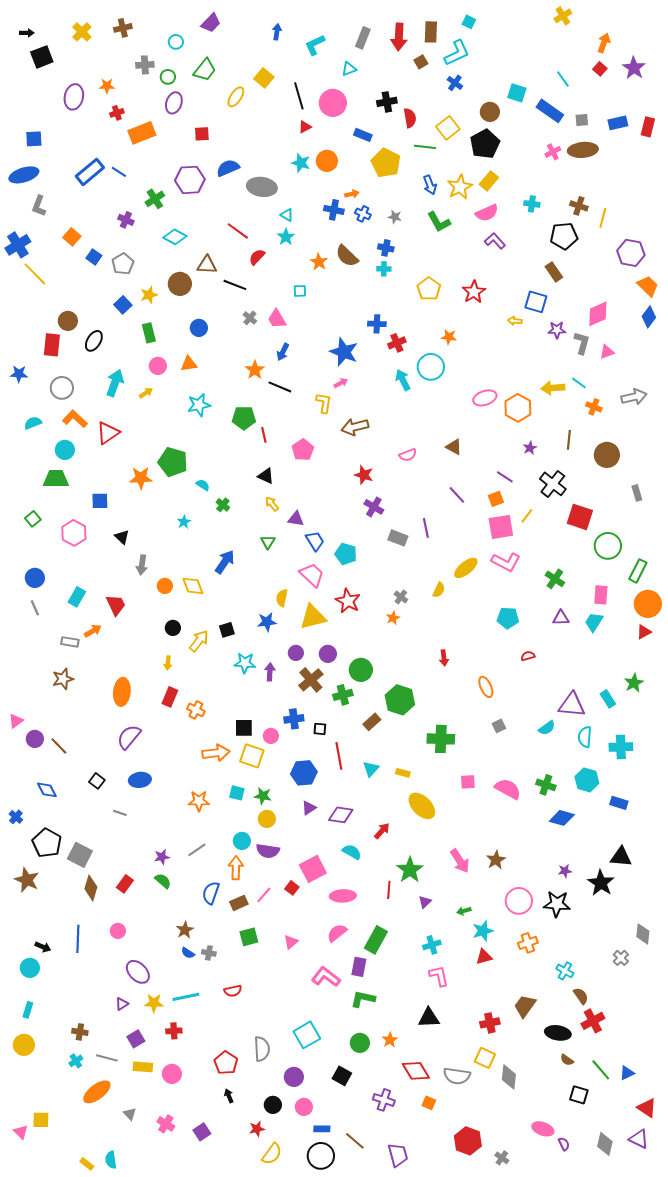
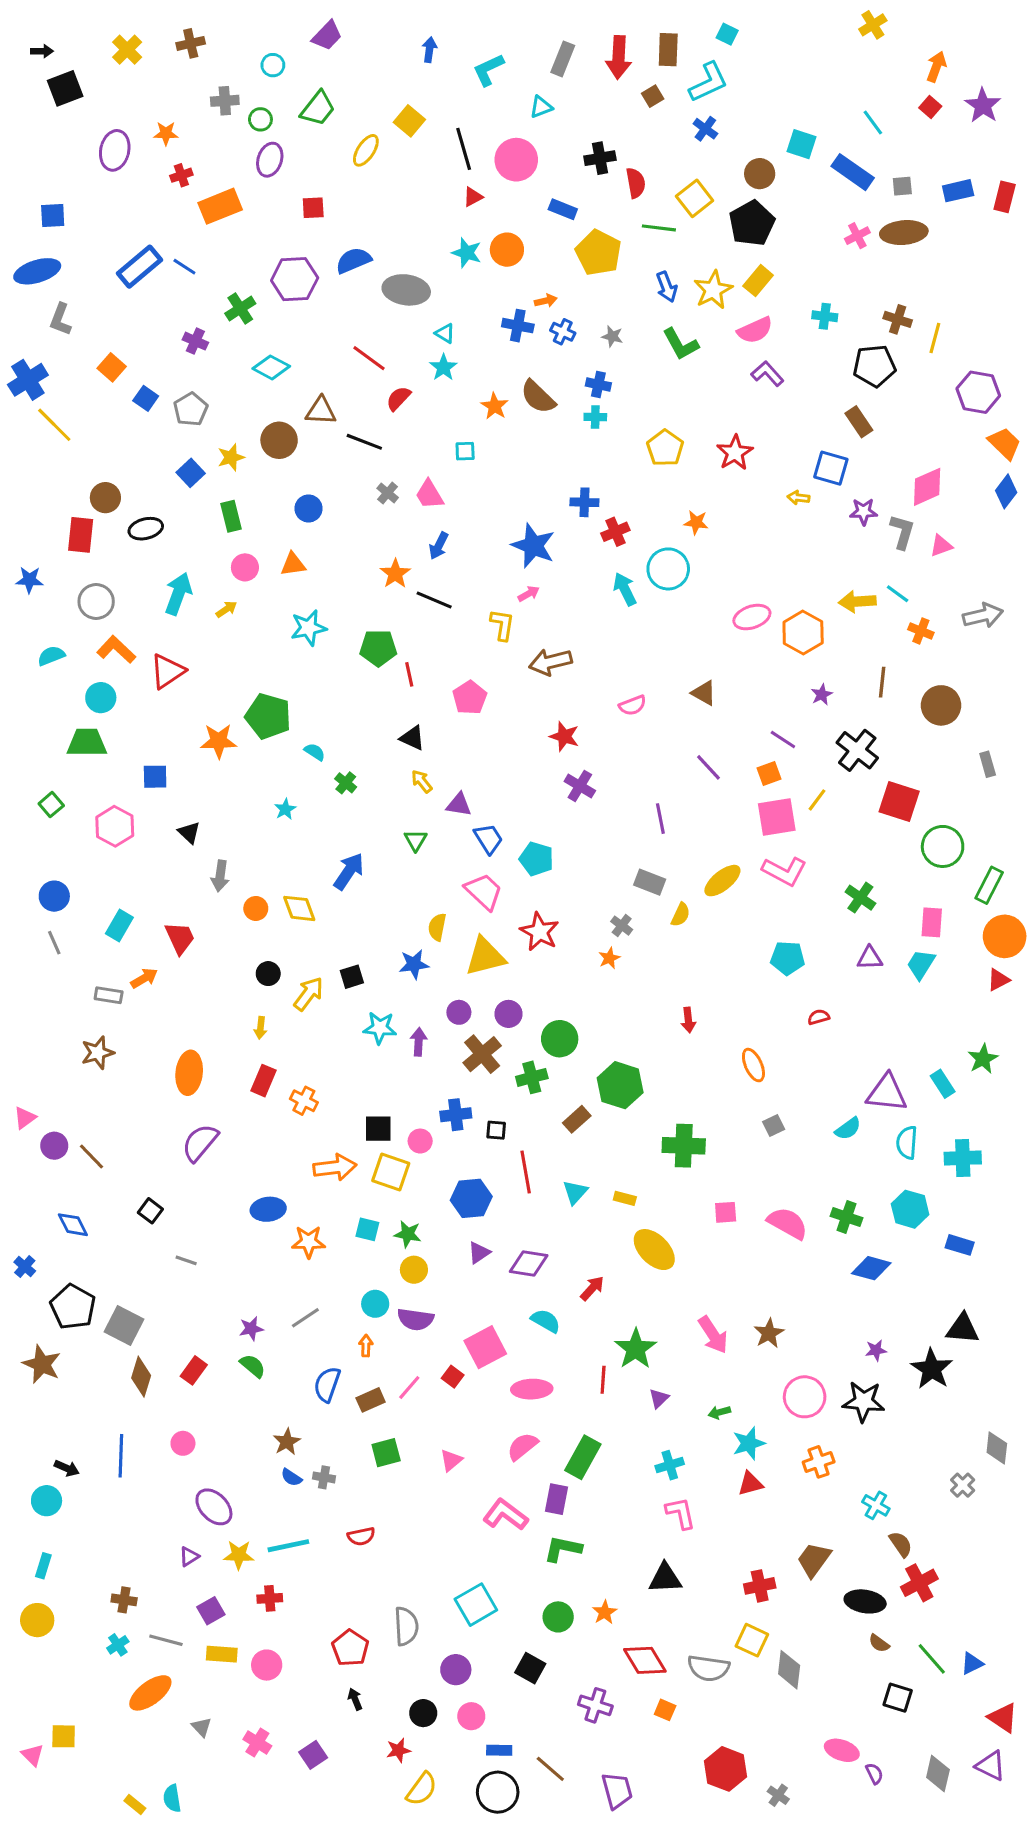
black ellipse: (94, 341) -> (146, 529), turned 45
gray rectangle: (398, 538) -> (650, 882), moved
blue ellipse: (140, 780) -> (268, 1209), moved
orange arrow: (236, 868) -> (366, 1346), size x0.6

